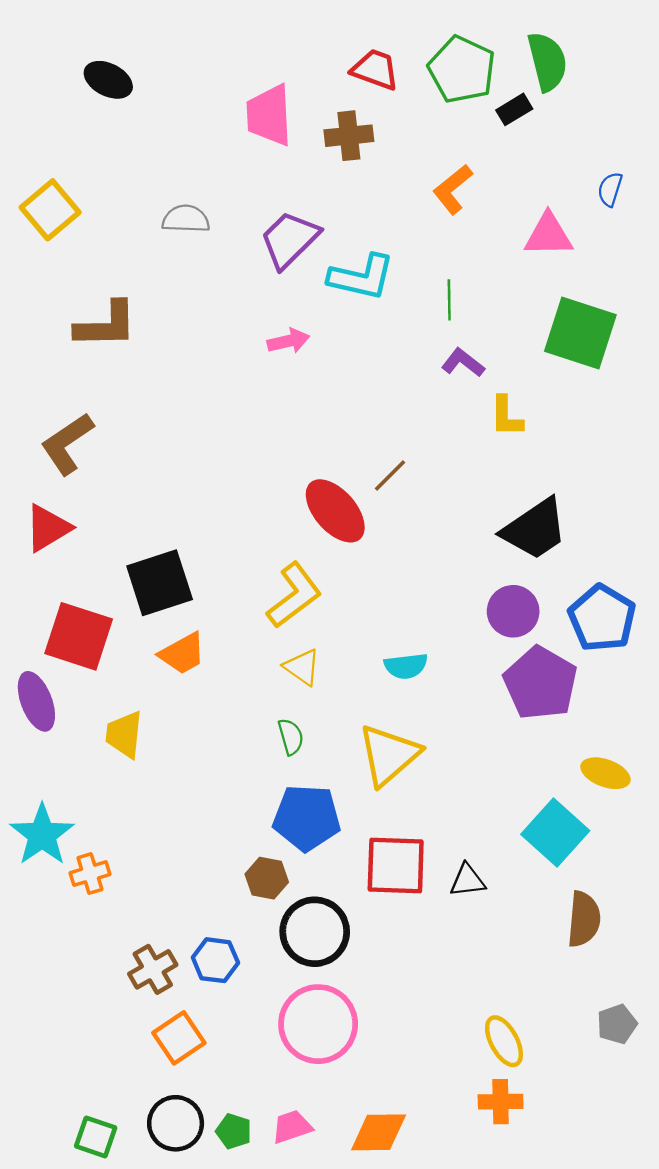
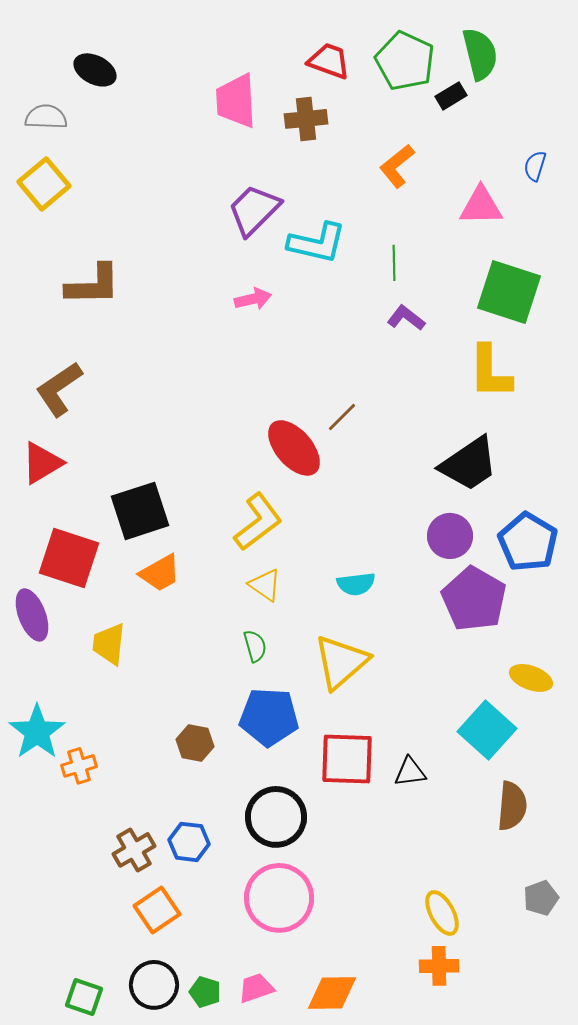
gray semicircle: (186, 219) -> (46, 117), moved
yellow L-shape: (506, 416) -> (490, 372), moved, size x1.5
brown hexagon: (267, 878) -> (195, 743), moved

